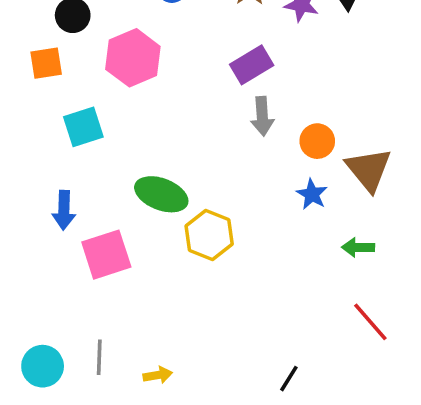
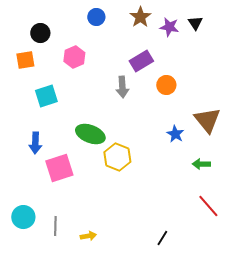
pink hexagon: (133, 58) -> (74, 57), size x0.7
gray arrow: (262, 116) -> (122, 87), moved
orange circle: (317, 141) -> (166, 85), moved
cyan circle: (43, 366) -> (23, 217), moved

